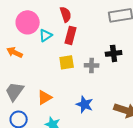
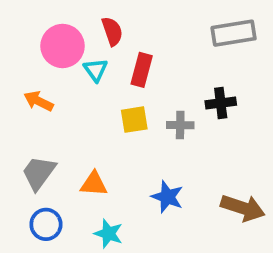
red semicircle: (66, 14) -> (112, 31), moved
cyan triangle: (46, 35) -> (96, 70), turned -32
orange triangle: (45, 97) -> (94, 184), turned 35

